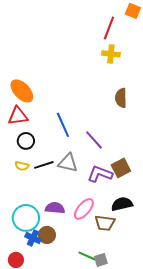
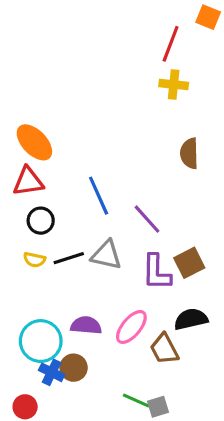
purple L-shape: (100, 174) -> (156, 272), turned -110
brown trapezoid: (105, 223) -> (164, 349), turned 55

